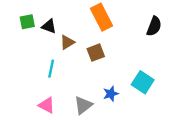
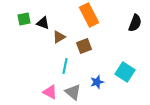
cyan line: (51, 69) -> (65, 66), moved
pink triangle: (47, 105) -> (50, 92), moved
gray triangle: (83, 105) -> (73, 92), turned -42

